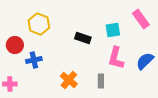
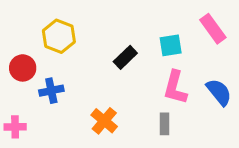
black rectangle: (83, 38) -> (125, 57), turned -63
blue semicircle: (145, 61) -> (219, 92), turned 96
gray rectangle: (101, 81) -> (165, 124), moved

